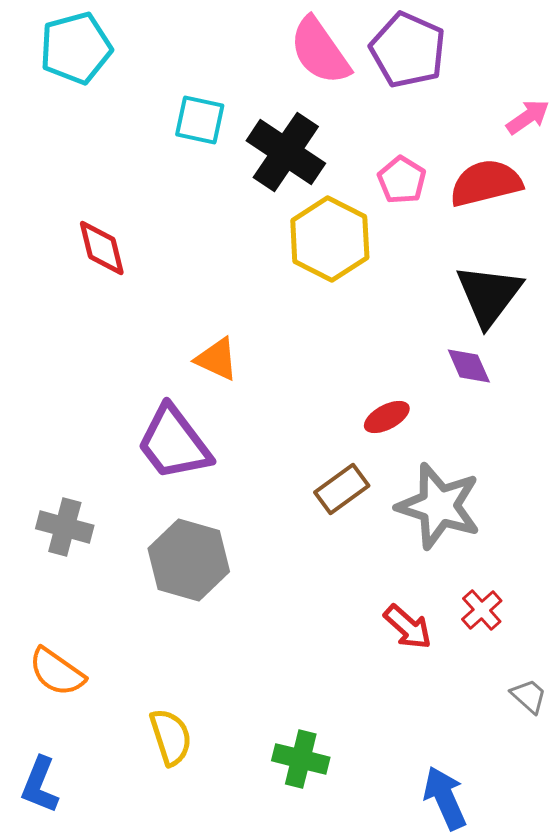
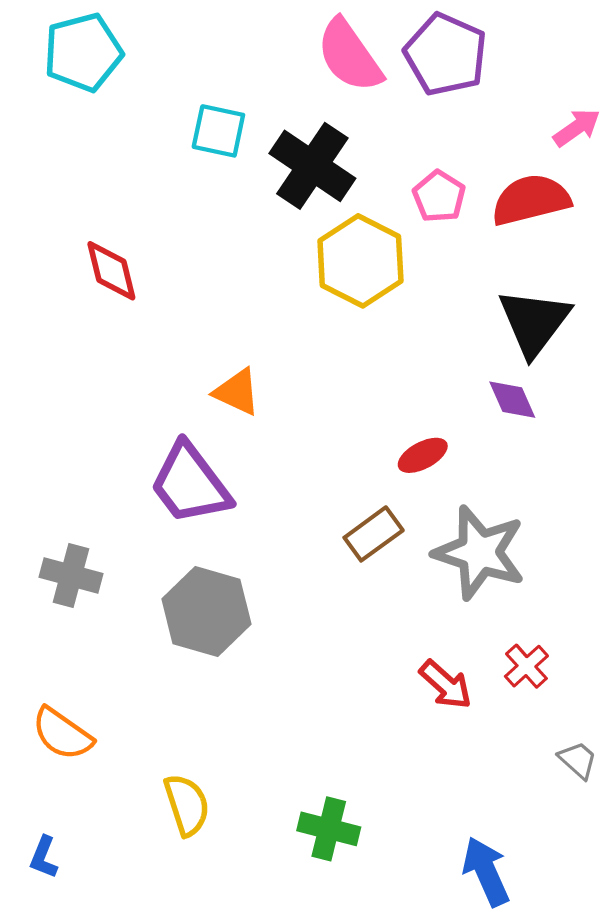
blue L-shape: (40, 785) -> (44, 857), size x0.7

